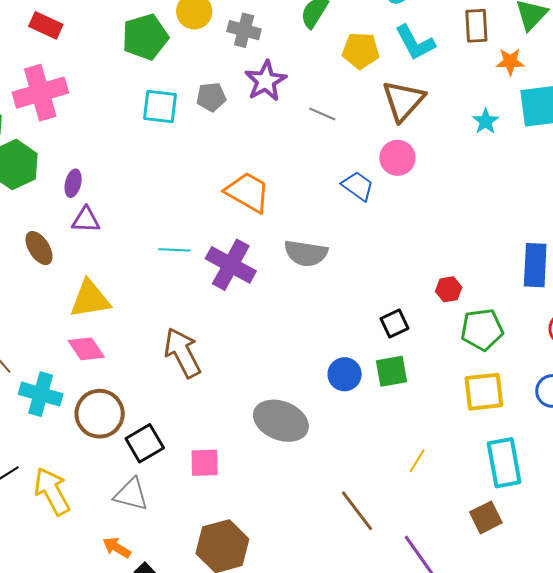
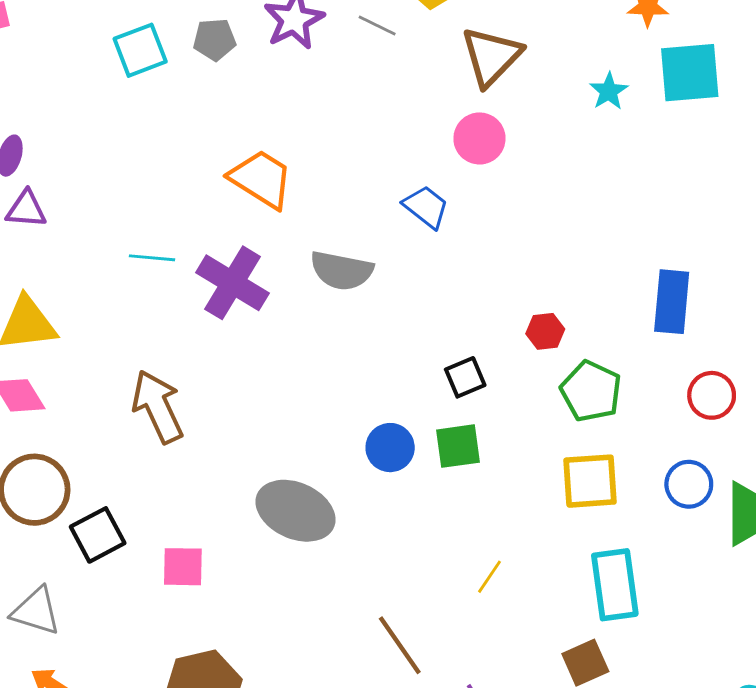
cyan square: (160, 107) -> (140, 50), turned -30
gray line: (322, 114) -> (377, 26), moved
blue trapezoid: (358, 186) -> (426, 207), moved
green pentagon: (482, 329) -> (591, 391), turned 30
gray triangle: (131, 494) -> (36, 611), moved

